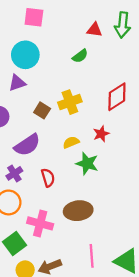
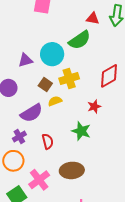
cyan circle: (25, 55) -> (52, 54), moved
green semicircle: (80, 56) -> (80, 40), size x1.6
yellow semicircle: (71, 142) -> (55, 101), moved
pink cross: (40, 223) -> (39, 180), turned 35

